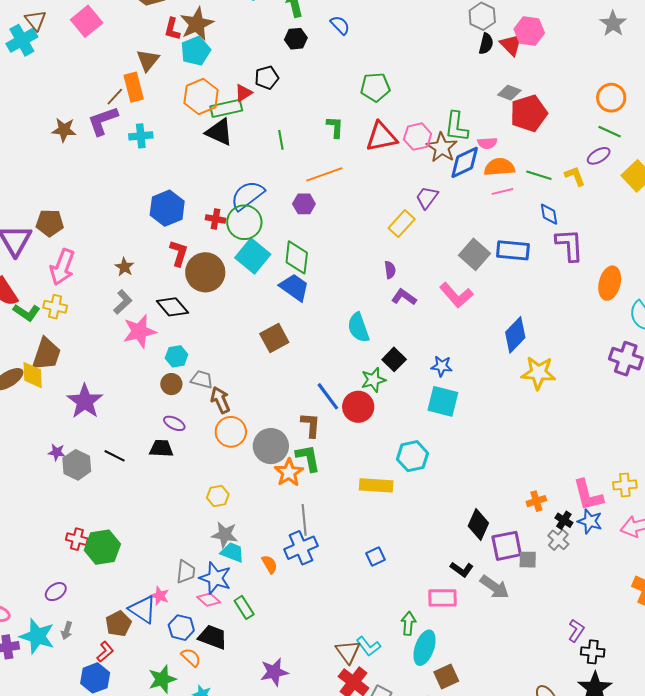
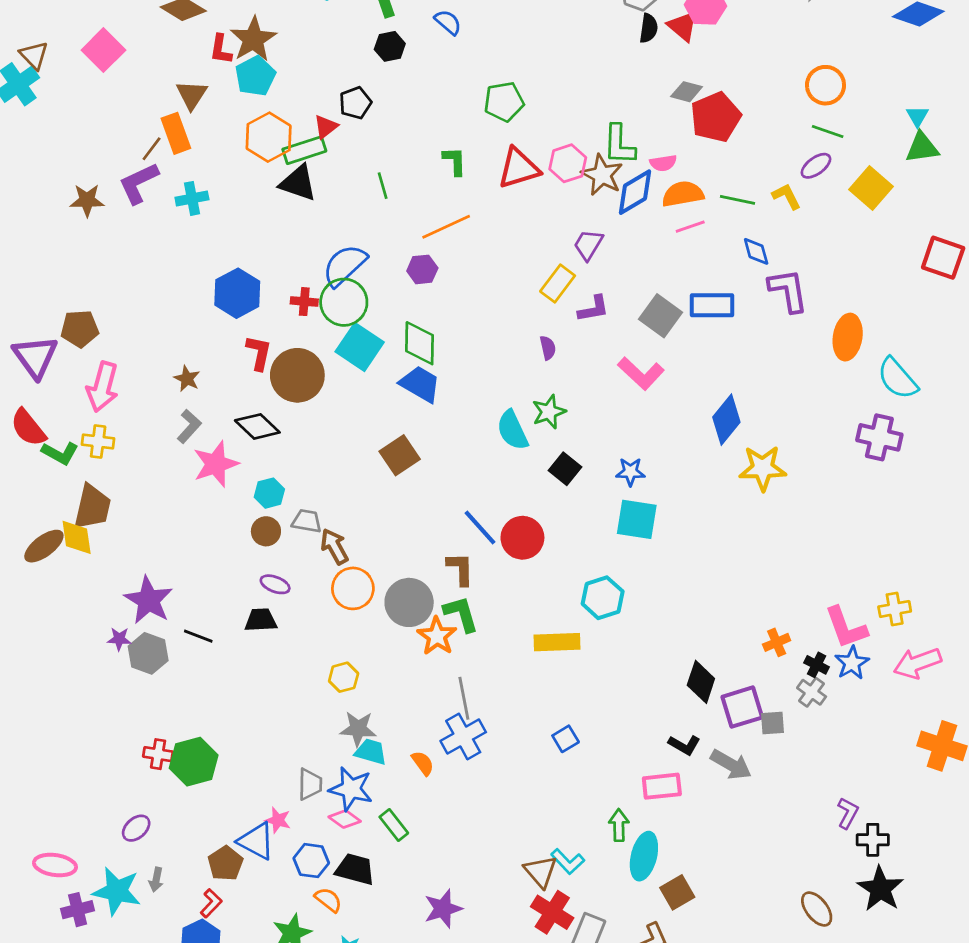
purple L-shape: (404, 297) -> (593, 309), moved, turned 140
green star: (373, 380) -> (549, 412), moved
purple star: (85, 401) -> (149, 600), moved
blue star: (590, 521) -> (852, 663), turned 30

